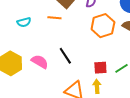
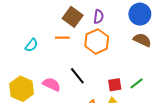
cyan semicircle: (24, 22) -> (31, 45), turned -32
orange hexagon: (103, 26) -> (97, 41), moved

